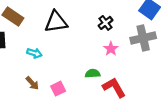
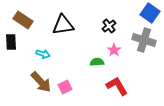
gray cross: (143, 38) -> (144, 40), turned 30
green semicircle: (93, 73) -> (97, 62), moved
brown arrow: (32, 83) -> (41, 82), size x1.6

